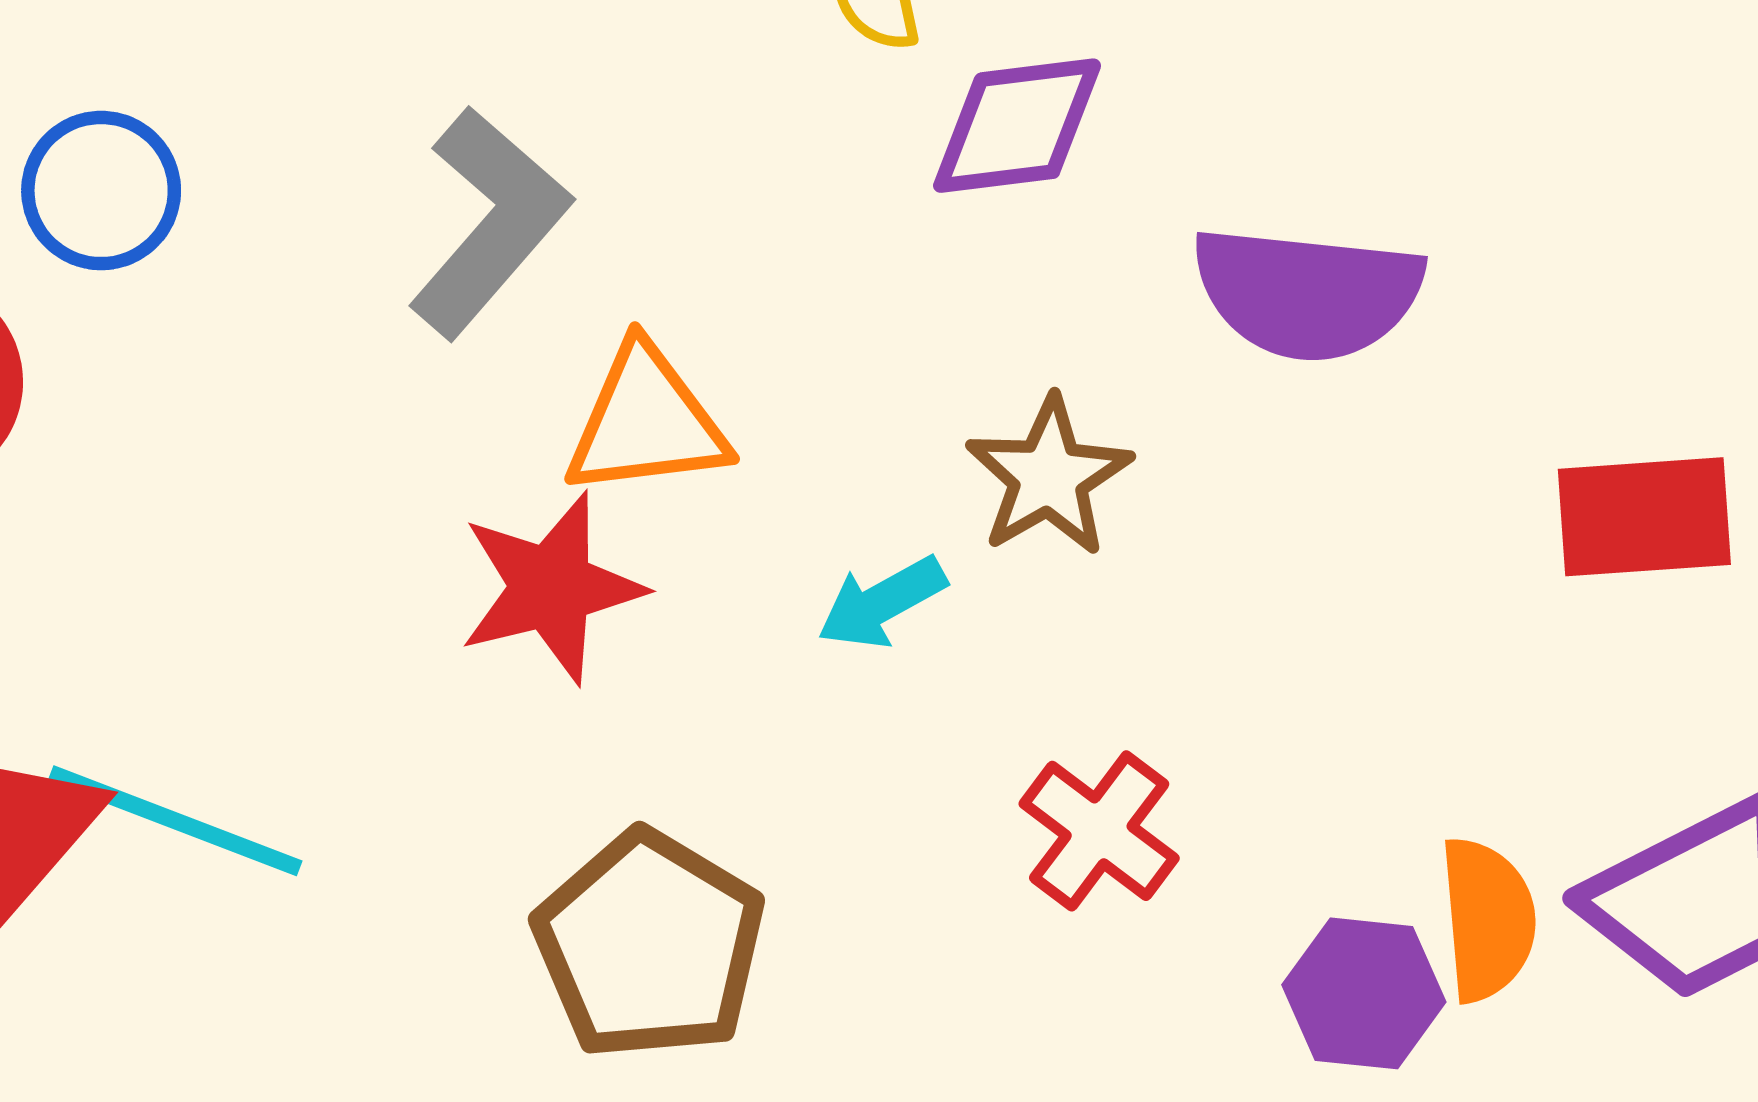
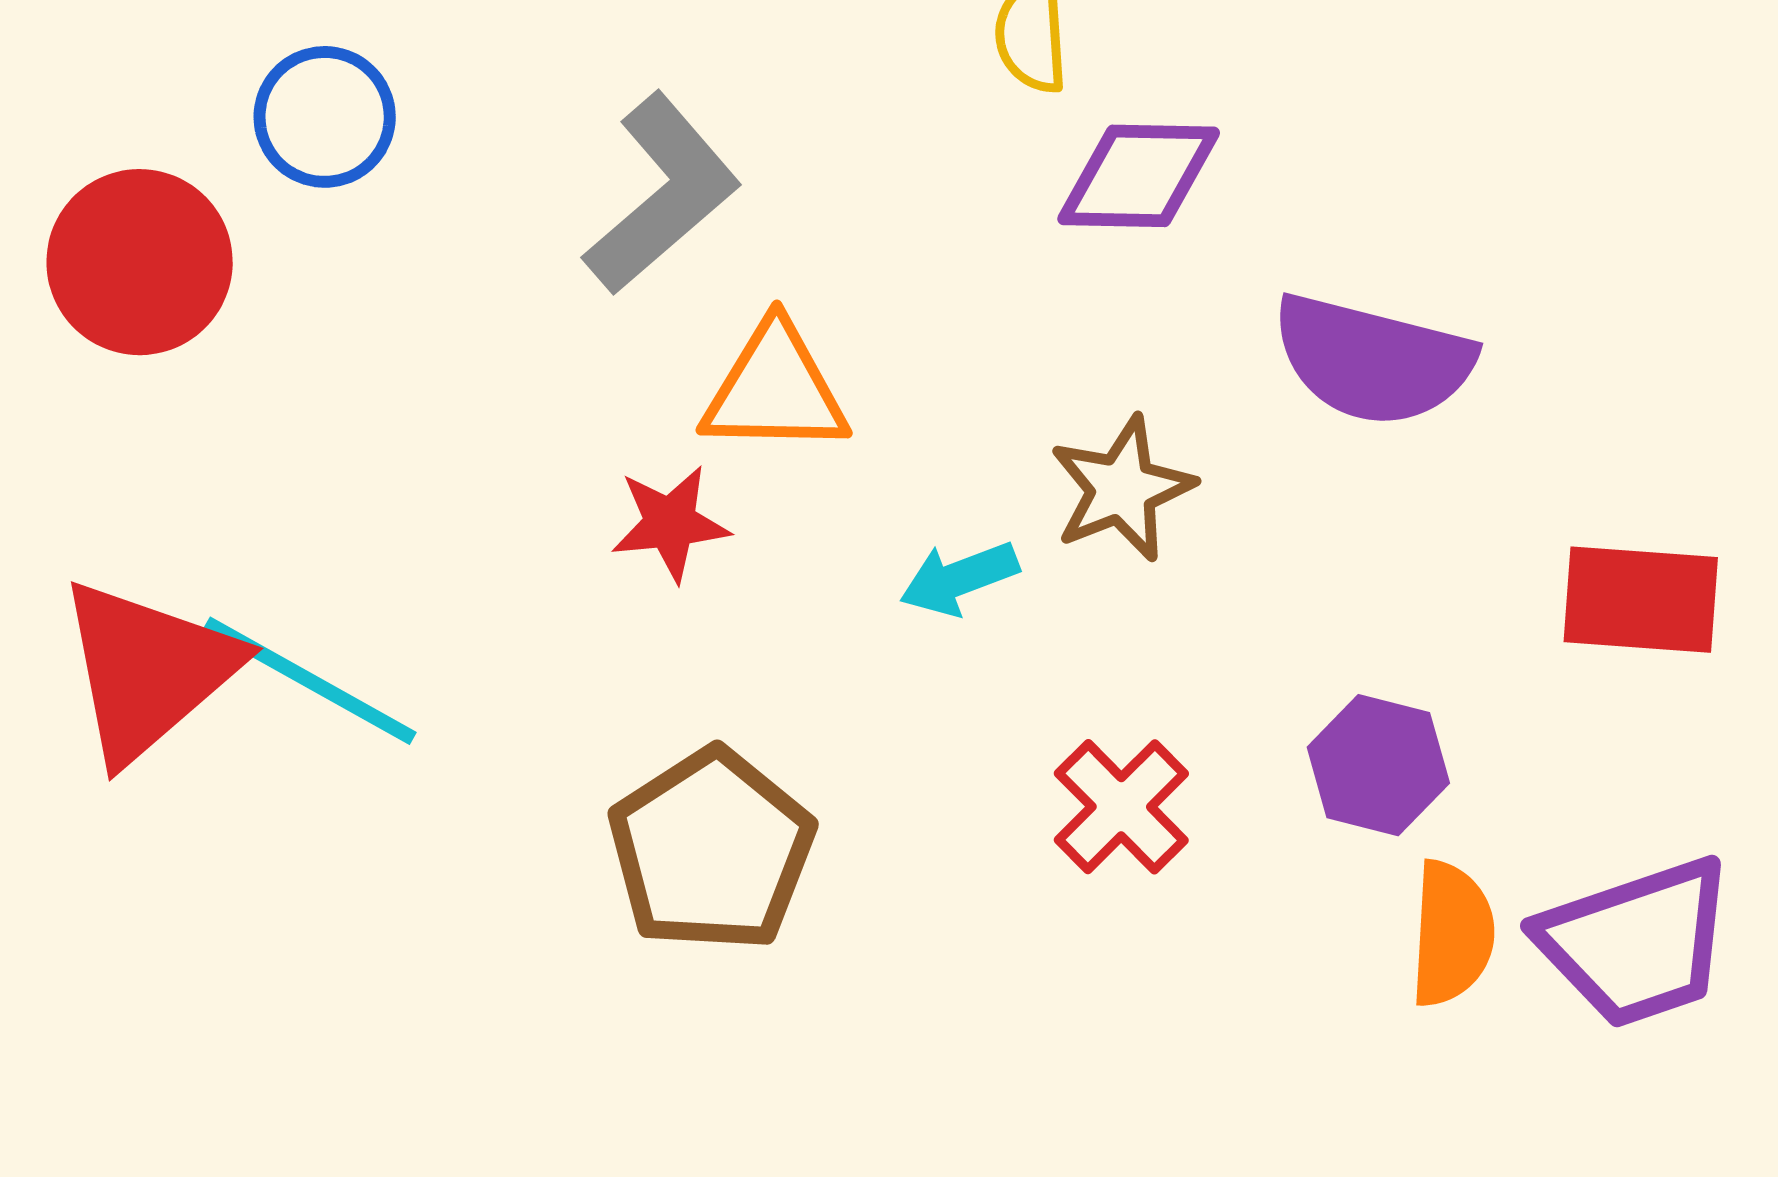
red star: (551, 588) -> (670, 523), size x0.7
purple hexagon: (1364, 993) -> (1378, 765), moved

